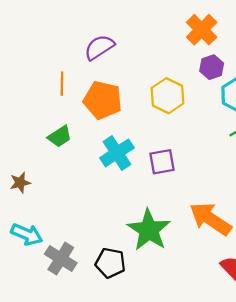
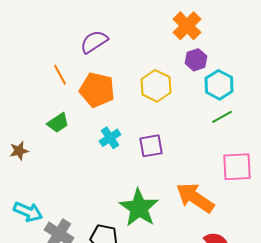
orange line: (62, 84) -> (60, 75), turned -30
cyan cross: (117, 153) -> (110, 138), size x0.7
brown star: (20, 183) -> (19, 151), moved

